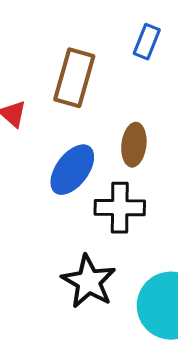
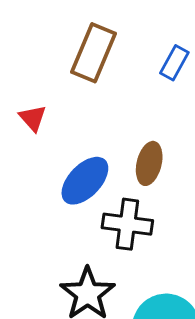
brown rectangle: (74, 78) -> (93, 53), moved

